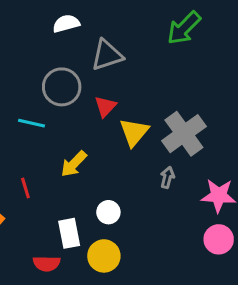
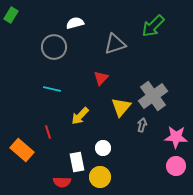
gray triangle: (107, 55) -> (115, 44), moved
gray circle: (62, 87) -> (54, 47), moved
yellow triangle: (134, 132) -> (121, 107), moved

